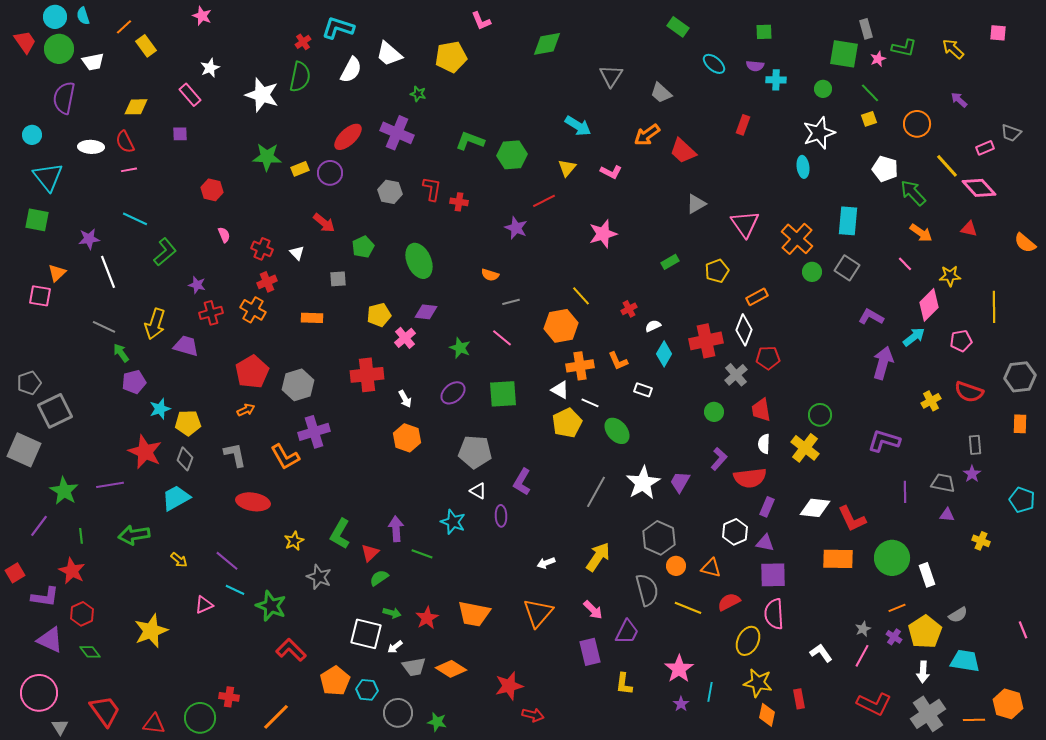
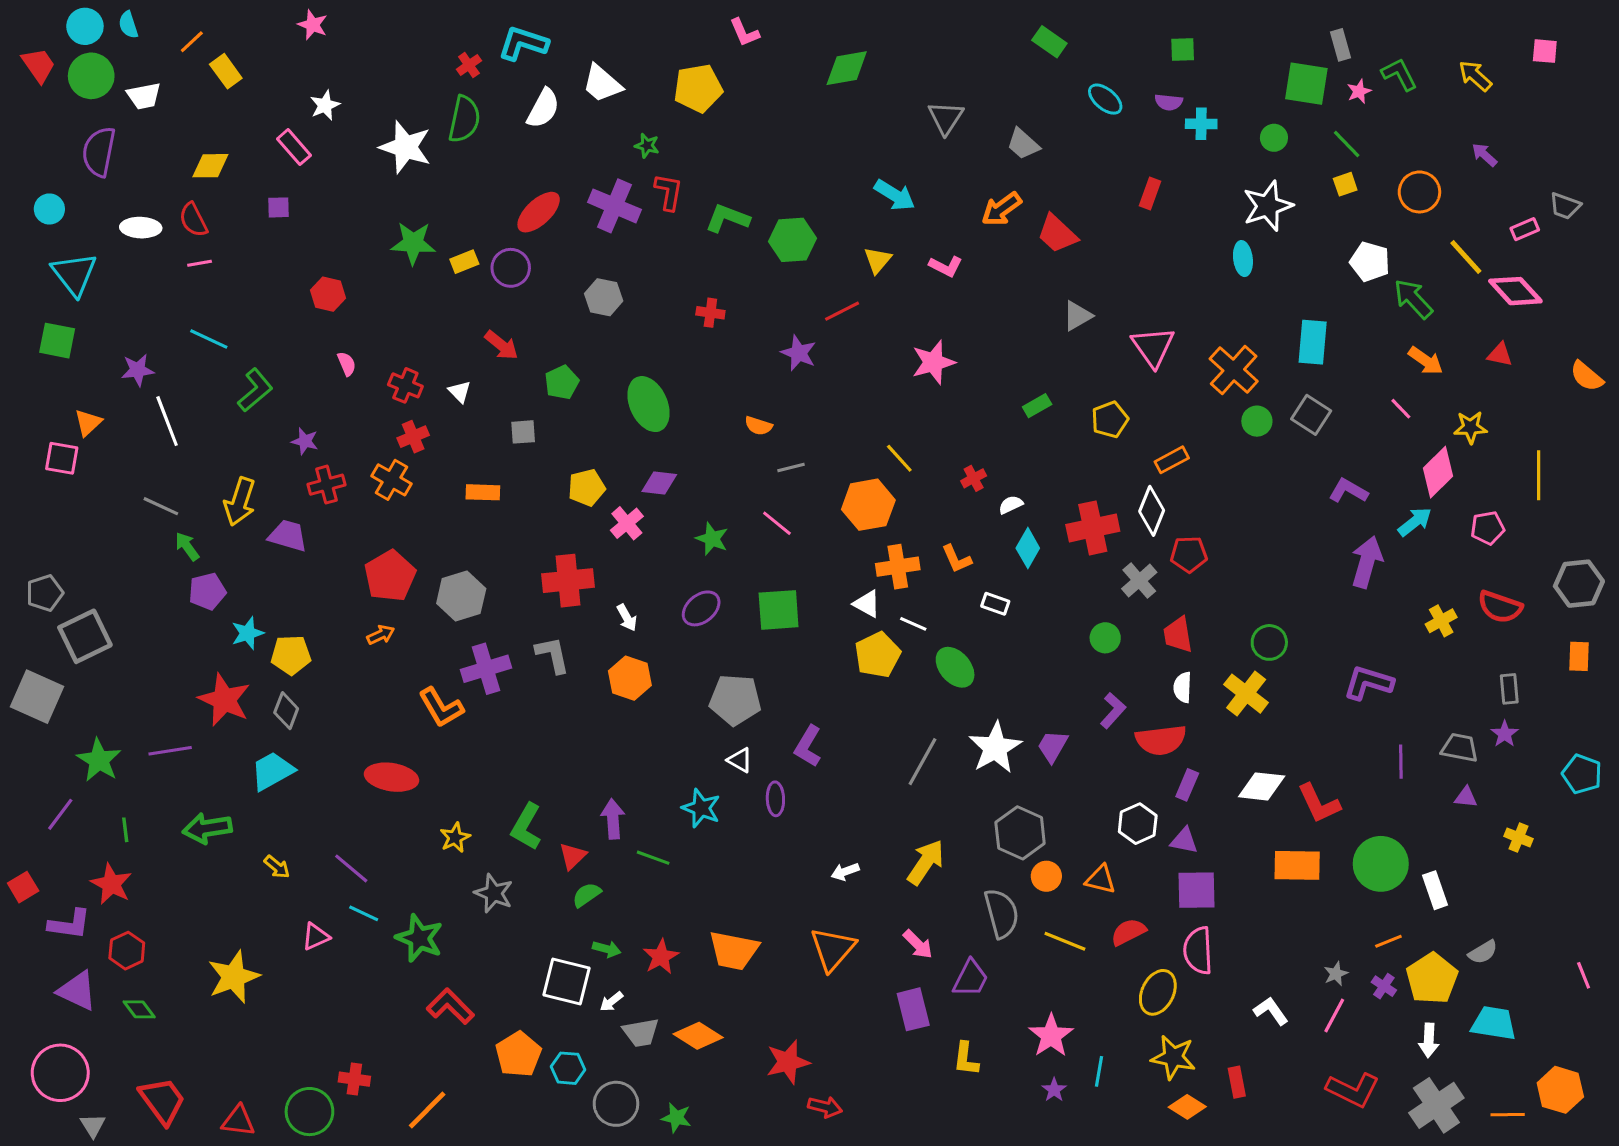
green L-shape: (904, 48) -> (1399, 74), turned -130
red L-shape: (432, 189) -> (669, 192), moved
gray L-shape: (235, 455) -> (553, 655), moved
orange diamond: (767, 715) -> (1187, 1107), turned -70

